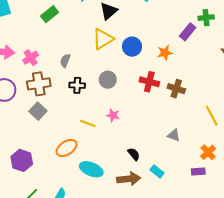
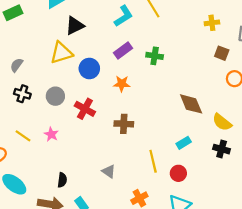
green cross: (206, 18) -> (155, 56), moved
purple rectangle: (188, 32) -> (123, 50), moved
red cross: (149, 82) -> (85, 109), moved
brown cross: (176, 89) -> (124, 124), turned -30
black semicircle: (134, 154) -> (62, 180), turned 32

